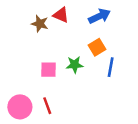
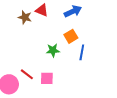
pink square: (48, 70) -> (47, 78), moved
red line: (47, 106) -> (27, 74), moved, turned -32

